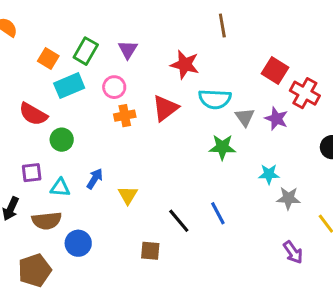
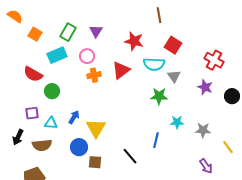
orange square: (48, 59) -> (35, 34), moved
red square: (275, 71) -> (173, 45), moved
purple star: (276, 119) -> (205, 87), moved
cyan star: (269, 174) -> (177, 122), moved
yellow triangle: (128, 195) -> (96, 128), size x1.5
blue line: (218, 213) -> (156, 140), turned 42
black line: (179, 221) -> (130, 156), moved
blue circle: (78, 243) -> (79, 147), moved
brown square: (150, 251) -> (95, 162), moved

